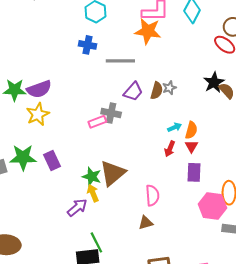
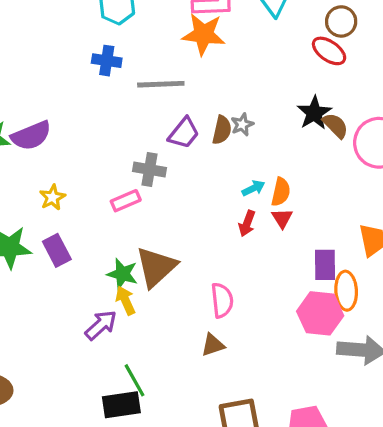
yellow star: (38, 114) -> (52, 197), moved, size x0.7
pink rectangle: (97, 122) -> (126, 201), moved
purple rectangle: (194, 172) -> (325, 265), moved

